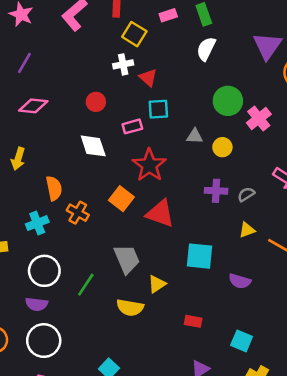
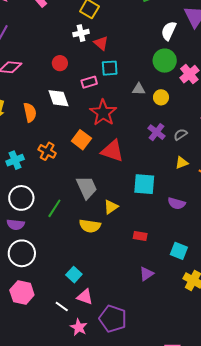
white semicircle: (206, 49) -> (169, 31), moved
orange semicircle: (54, 188) -> (30, 112), moved
purple cross: (216, 191) -> (157, 132), turned 36

